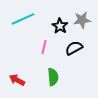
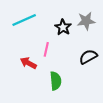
black semicircle: (74, 48) -> (88, 57), moved
red arrow: (17, 80) -> (28, 63), moved

